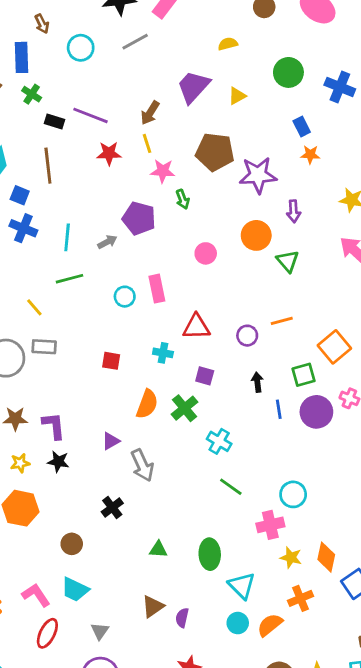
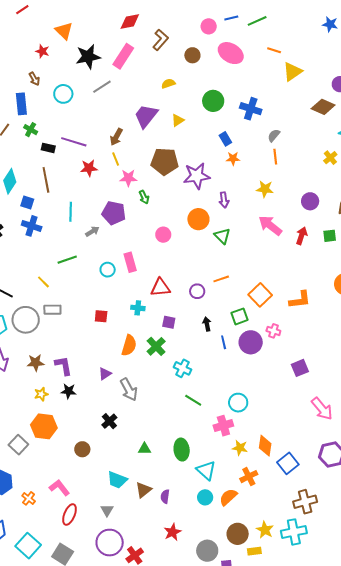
cyan line: (67, 237) -> (71, 212), moved
cyan trapezoid: (75, 589) -> (117, 480), moved

